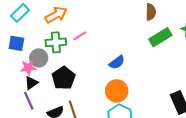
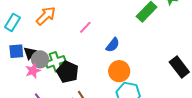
pink line: (80, 36) -> (85, 27), moved
green cross: (56, 42) -> (56, 62), moved
black triangle: (31, 83) -> (30, 53), moved

